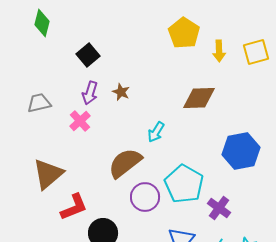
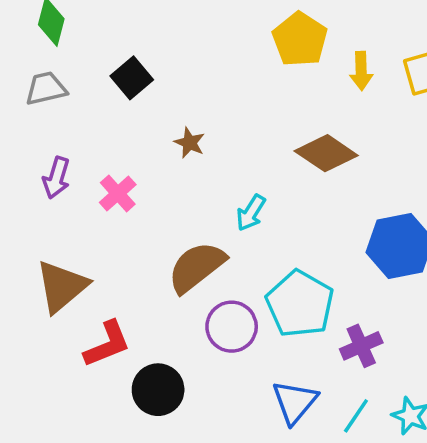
purple arrow: (90, 93) -> (56, 178), moved
brown diamond: (199, 98) -> (326, 153), turned 36
gray trapezoid: (39, 103) -> (46, 88), moved
purple cross: (219, 208) -> (361, 346), turned 30

